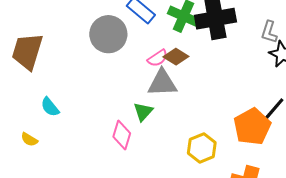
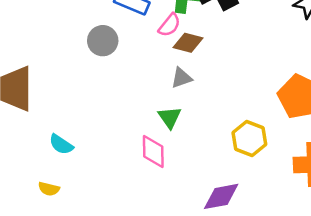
gray circle: (108, 34) -> (103, 41), size x0.7
pink semicircle: (158, 58) -> (169, 25), moved
gray triangle: (162, 83) -> (181, 78), size x0.6

